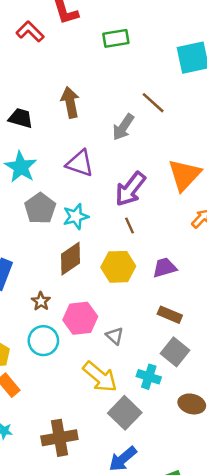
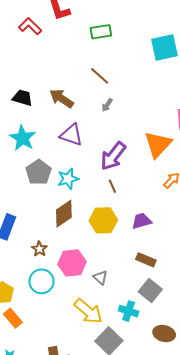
brown arrow: (70, 102) -> (62, 98), moved, turned -45
brown line: (153, 103) -> (100, 76), moved
gray arrow: (123, 127) -> (107, 105), size x0.6

